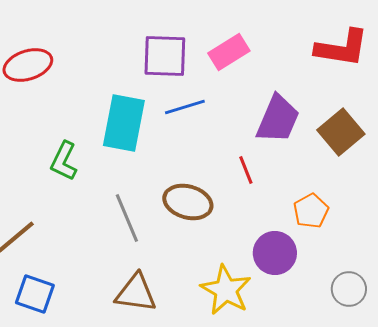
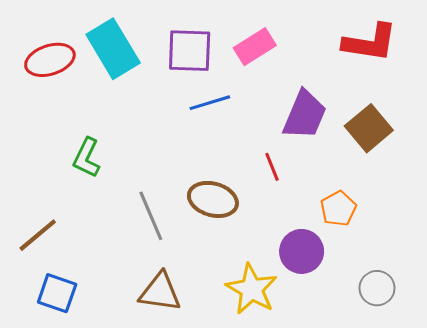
cyan rectangle: (124, 123) -> (113, 49), moved, turned -42

